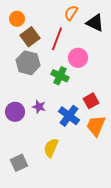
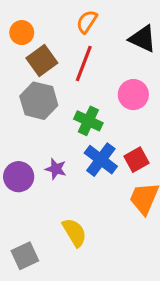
orange semicircle: (71, 13) -> (87, 22), moved
pink circle: (78, 58) -> (133, 95), moved
blue cross: (69, 116) -> (101, 160), moved
yellow semicircle: (51, 148) -> (74, 232), turned 126

